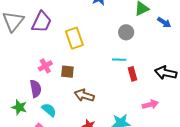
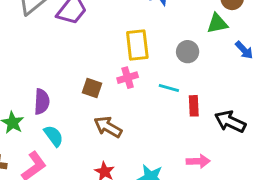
yellow rectangle: (74, 38) -> (137, 45), moved
pink cross: (45, 66) -> (128, 78), moved
red rectangle: (132, 74) -> (194, 106), moved

